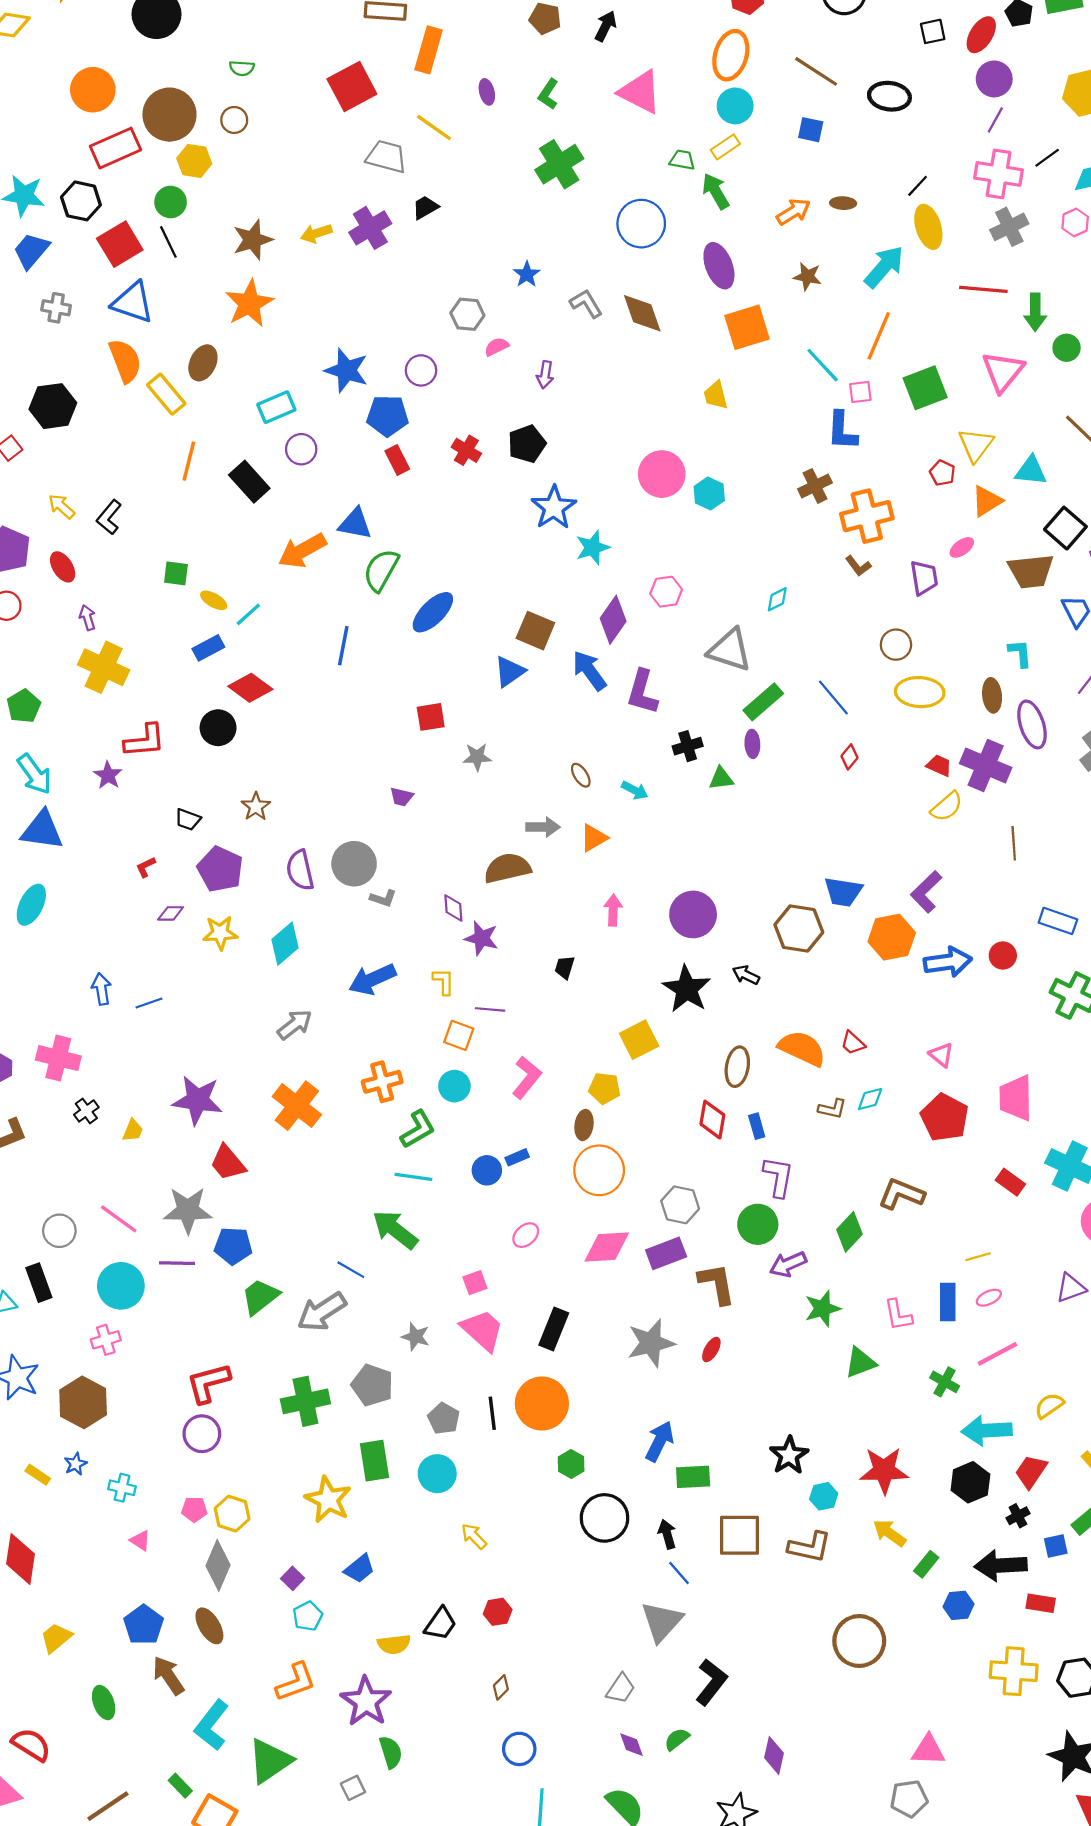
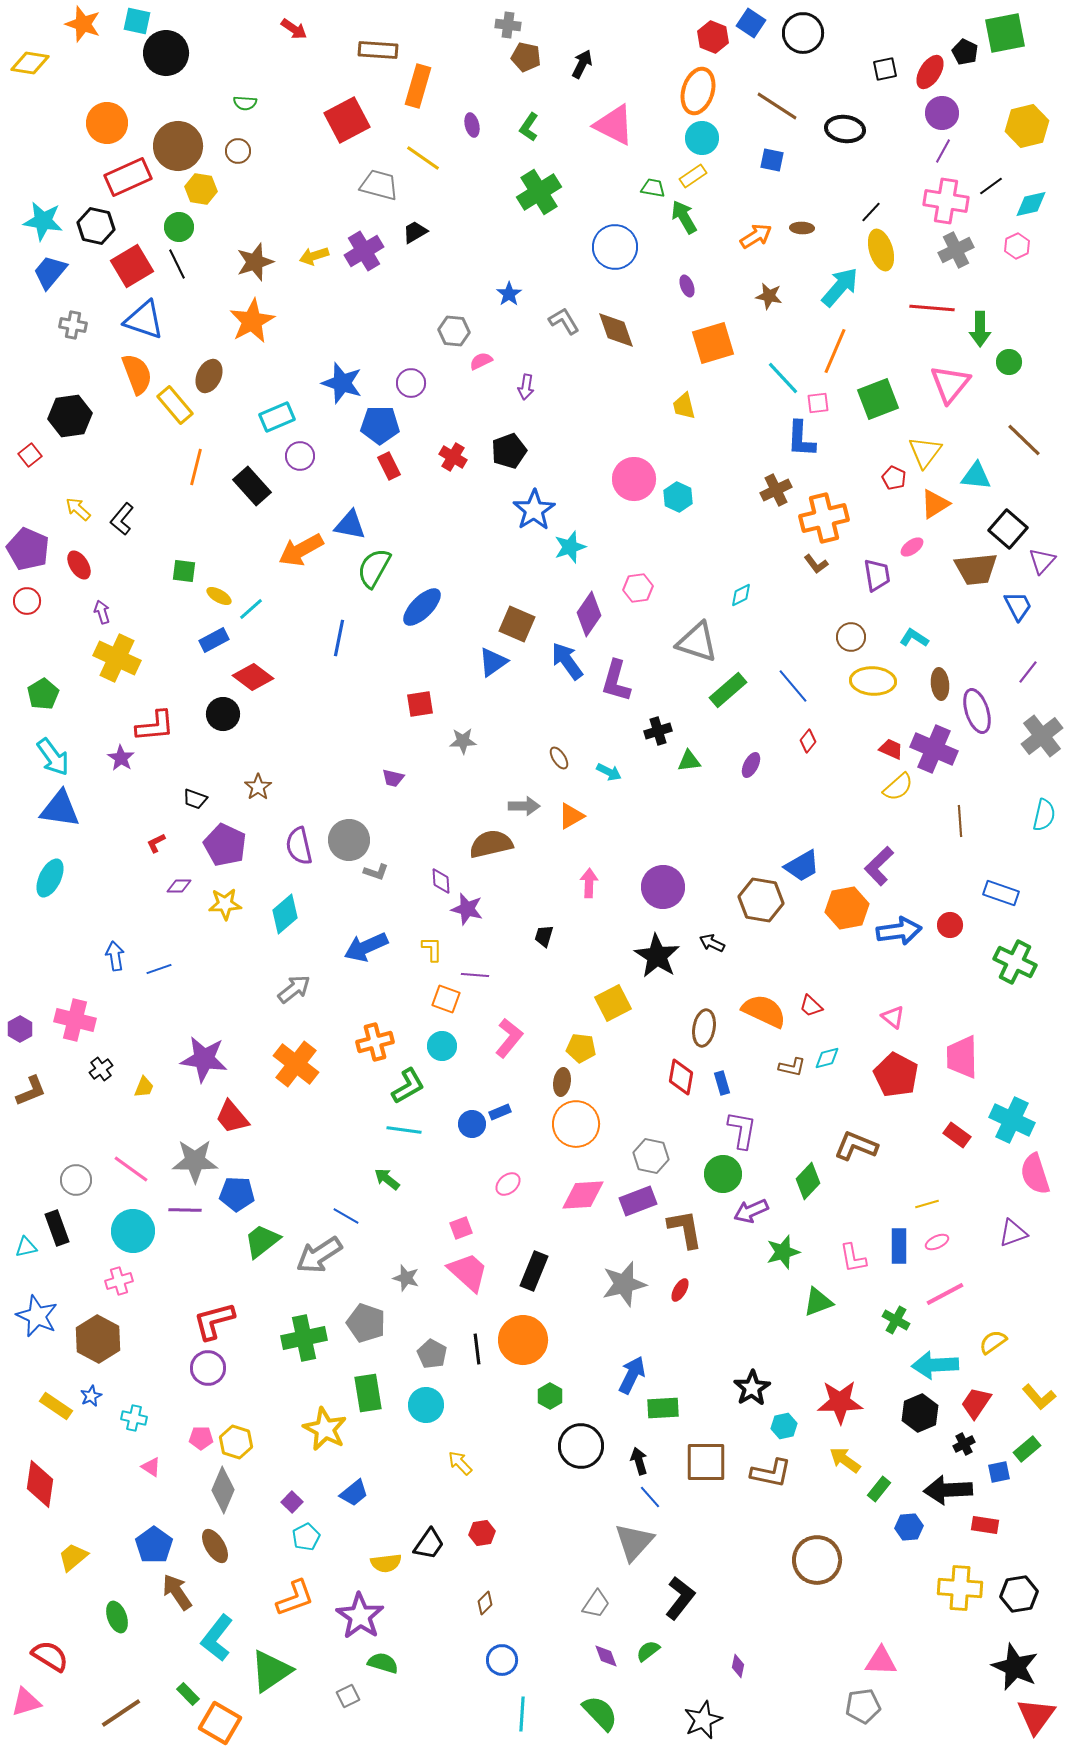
purple ellipse: (719, 266) -> (687, 286), size x0.5
cyan L-shape: (1020, 653) -> (914, 638), moved, turned -52
purple ellipse: (752, 744) -> (751, 765), moved, turned 30
blue trapezoid: (843, 892) -> (802, 866), turned -39
green arrow: (395, 1230) -> (387, 1179), size x0.6
yellow rectangle: (38, 1475) -> (56, 1406), size x1.4
green semicircle: (391, 1752) -> (383, 1663), turned -56
purple diamond: (774, 1755) -> (738, 1666), size x0.7

